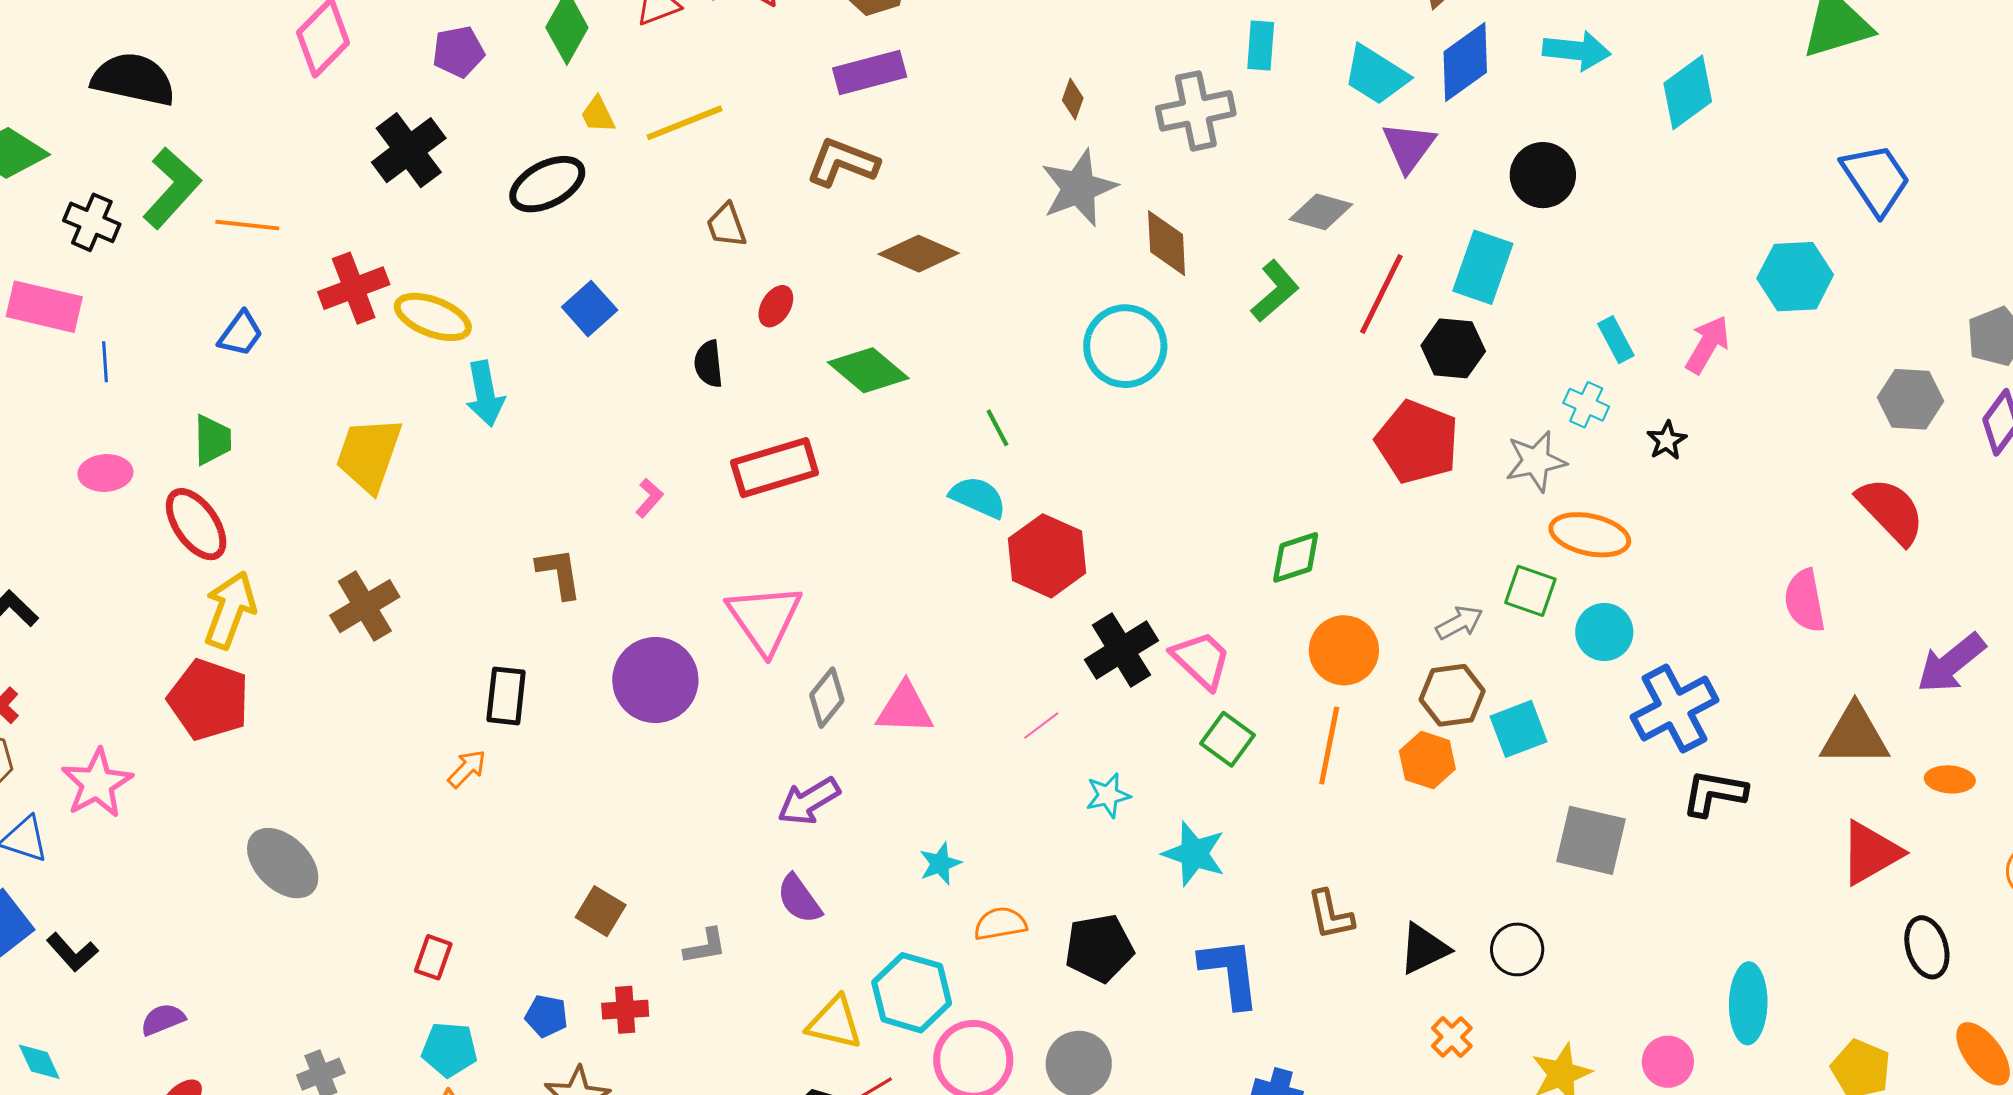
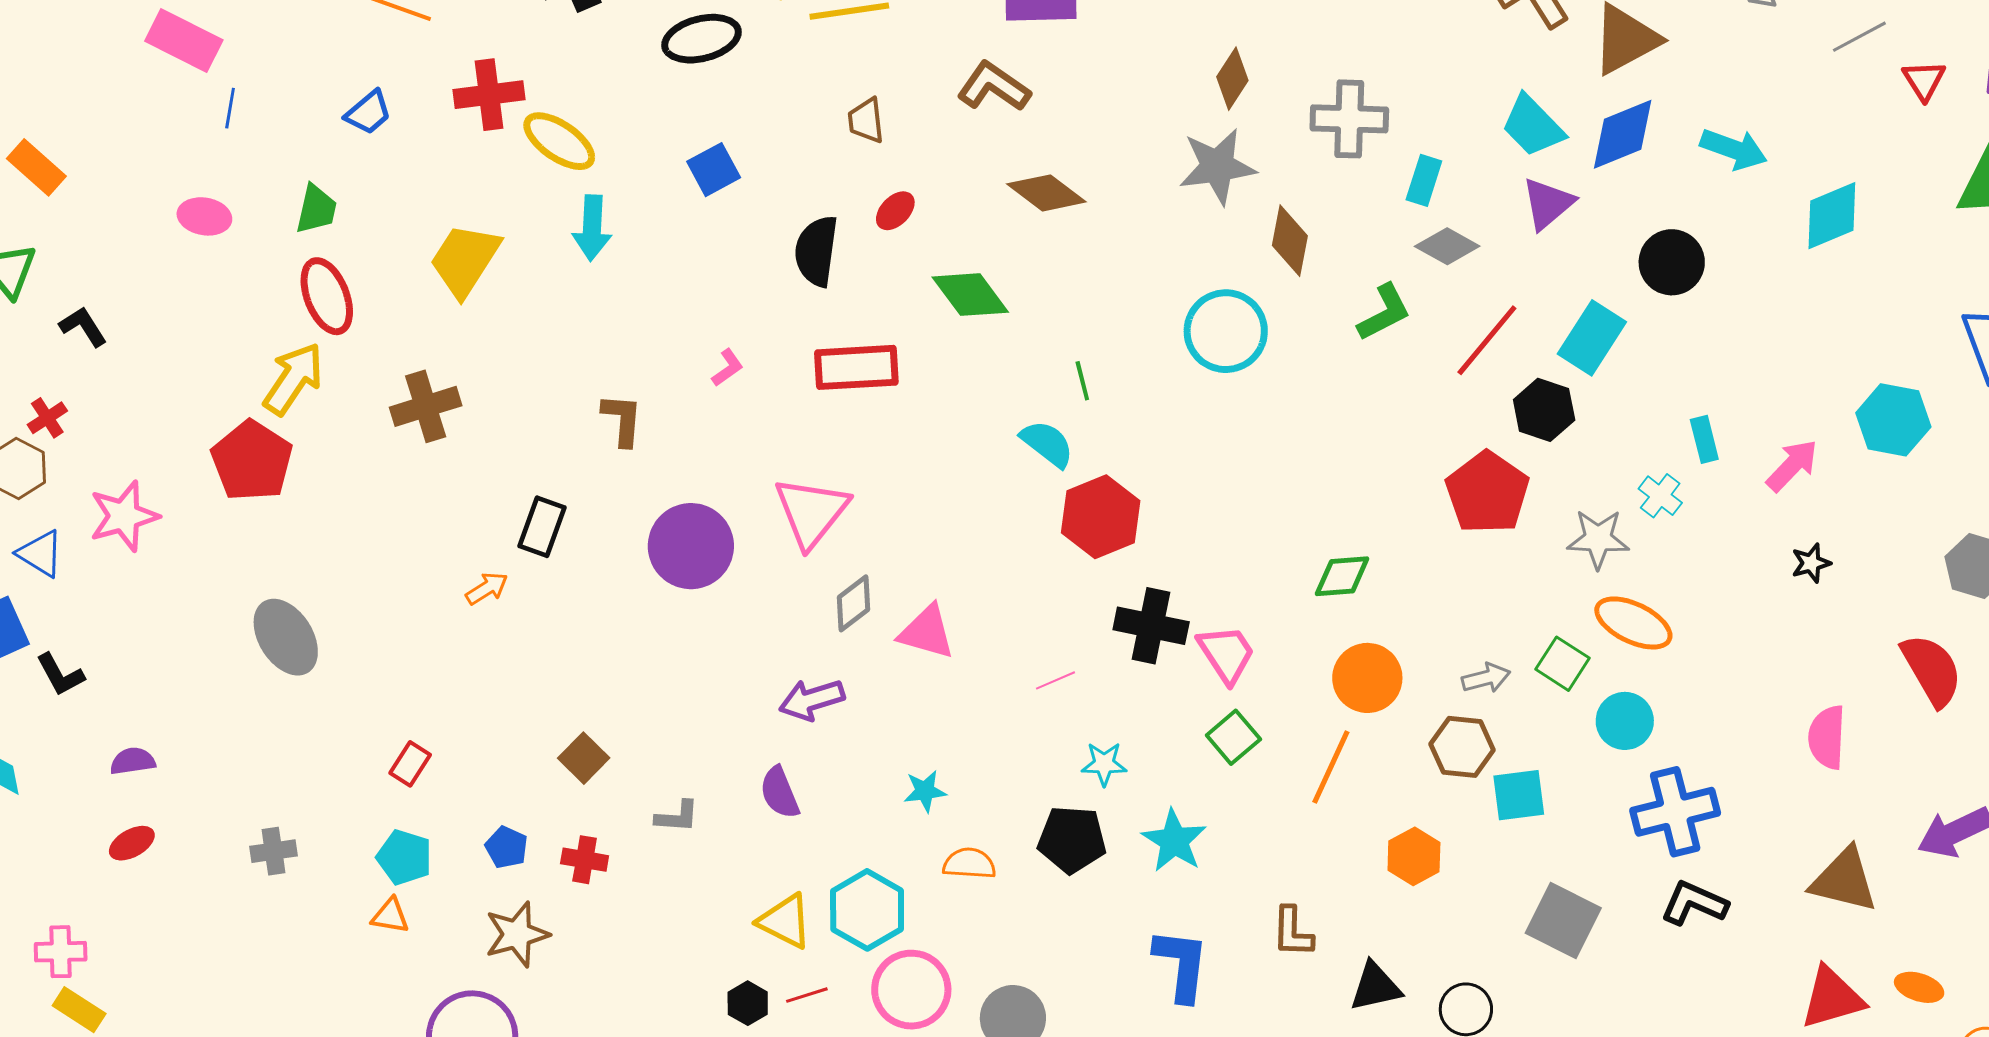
cyan rectangle: (1261, 46) -> (1424, 180), moved
brown diamond: (1073, 99) -> (1232, 79), size x1.5
black semicircle: (709, 364) -> (816, 251), size x1.5
black star: (1667, 440) -> (1811, 563), moved
red ellipse: (196, 524) -> (327, 296), moved
black cross: (1121, 650) -> (1151, 626), turned 30
orange hexagon: (1427, 760) -> (1414, 856), moved
orange ellipse: (1950, 779) -> (1919, 987), moved
black pentagon: (1099, 948) -> (1072, 839), moved

